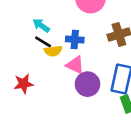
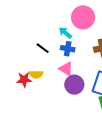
cyan arrow: (41, 25) -> (65, 33), moved
yellow semicircle: (53, 51) -> (36, 74), moved

